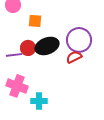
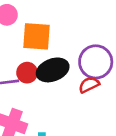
orange square: (35, 21) -> (37, 36), size x1.6

